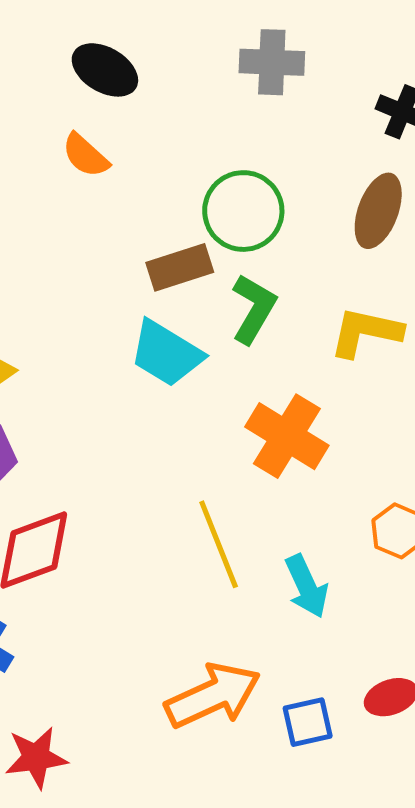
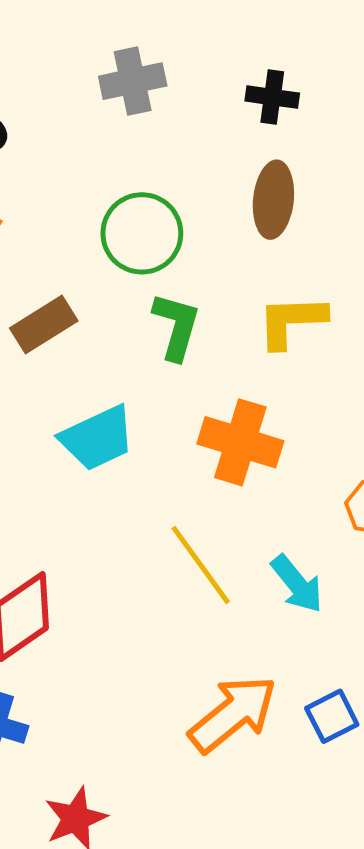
brown rectangle: (180, 267) -> (44, 324), moved
cyan trapezoid: (166, 353) -> (97, 438), moved, turned -42

